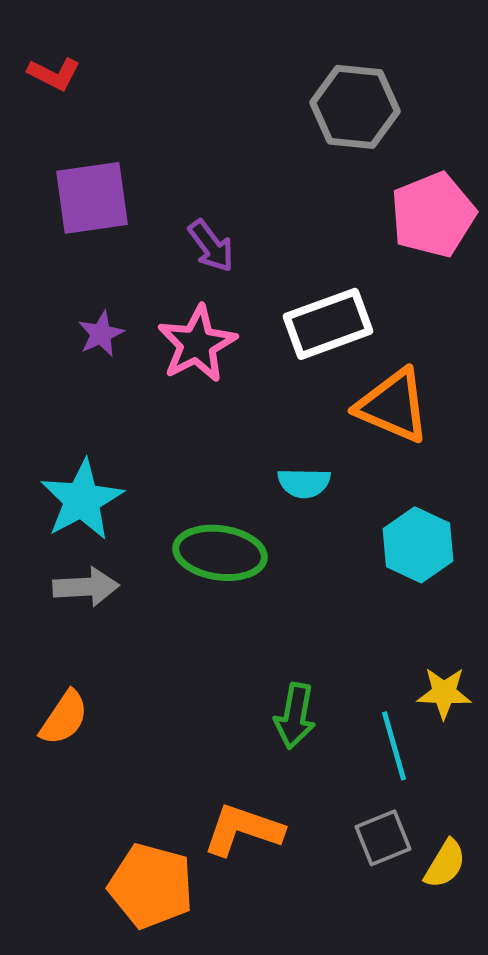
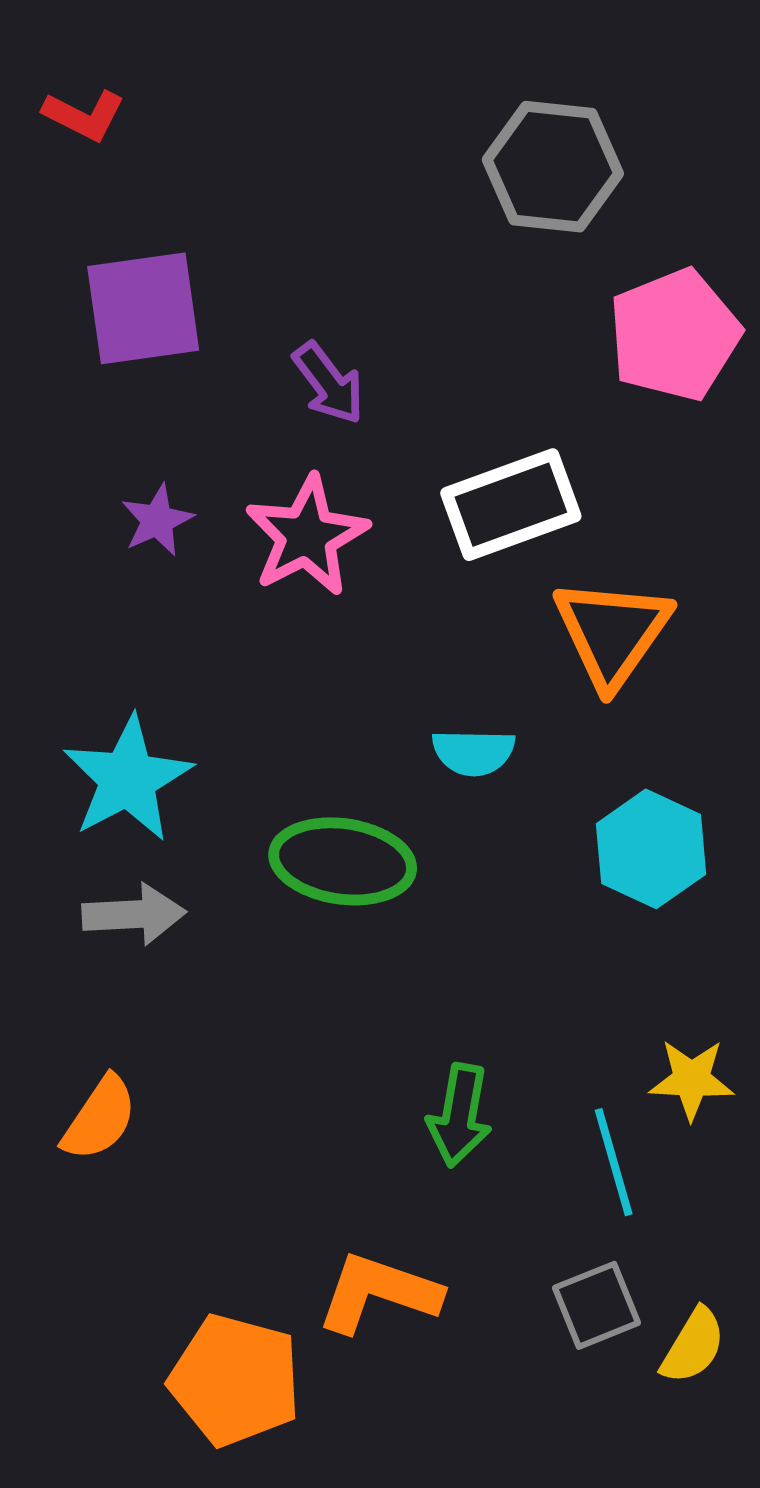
orange triangle: (393, 406) -> (612, 632), turned 42

